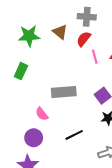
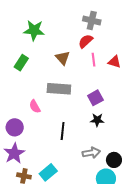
brown triangle: (60, 32) -> (63, 58), moved
black line: (74, 135) -> (63, 131), turned -66
purple circle: (34, 138) -> (15, 127), moved

